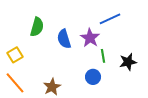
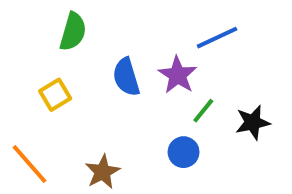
green semicircle: (37, 27) -> (73, 32), moved
yellow square: (15, 55) -> (55, 95), moved
green line: (103, 56) -> (203, 111), turned 48

